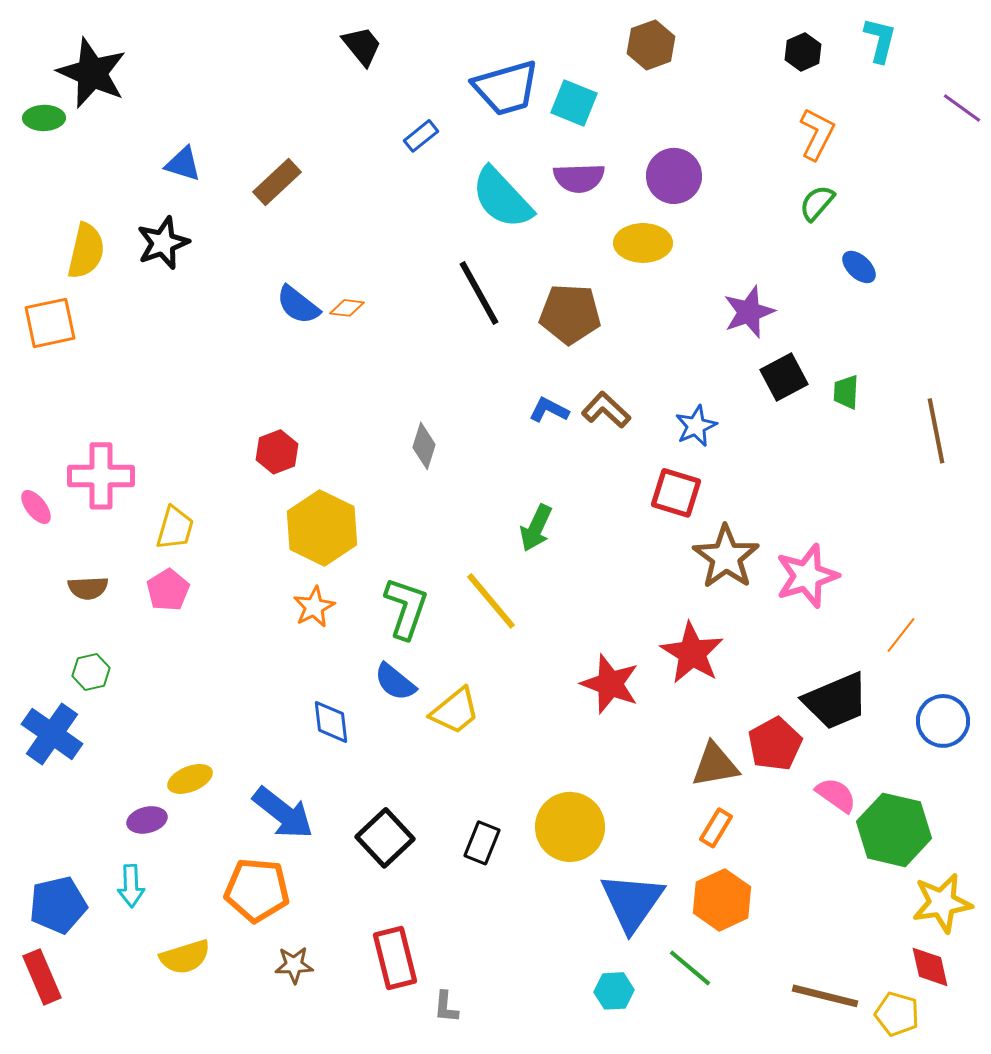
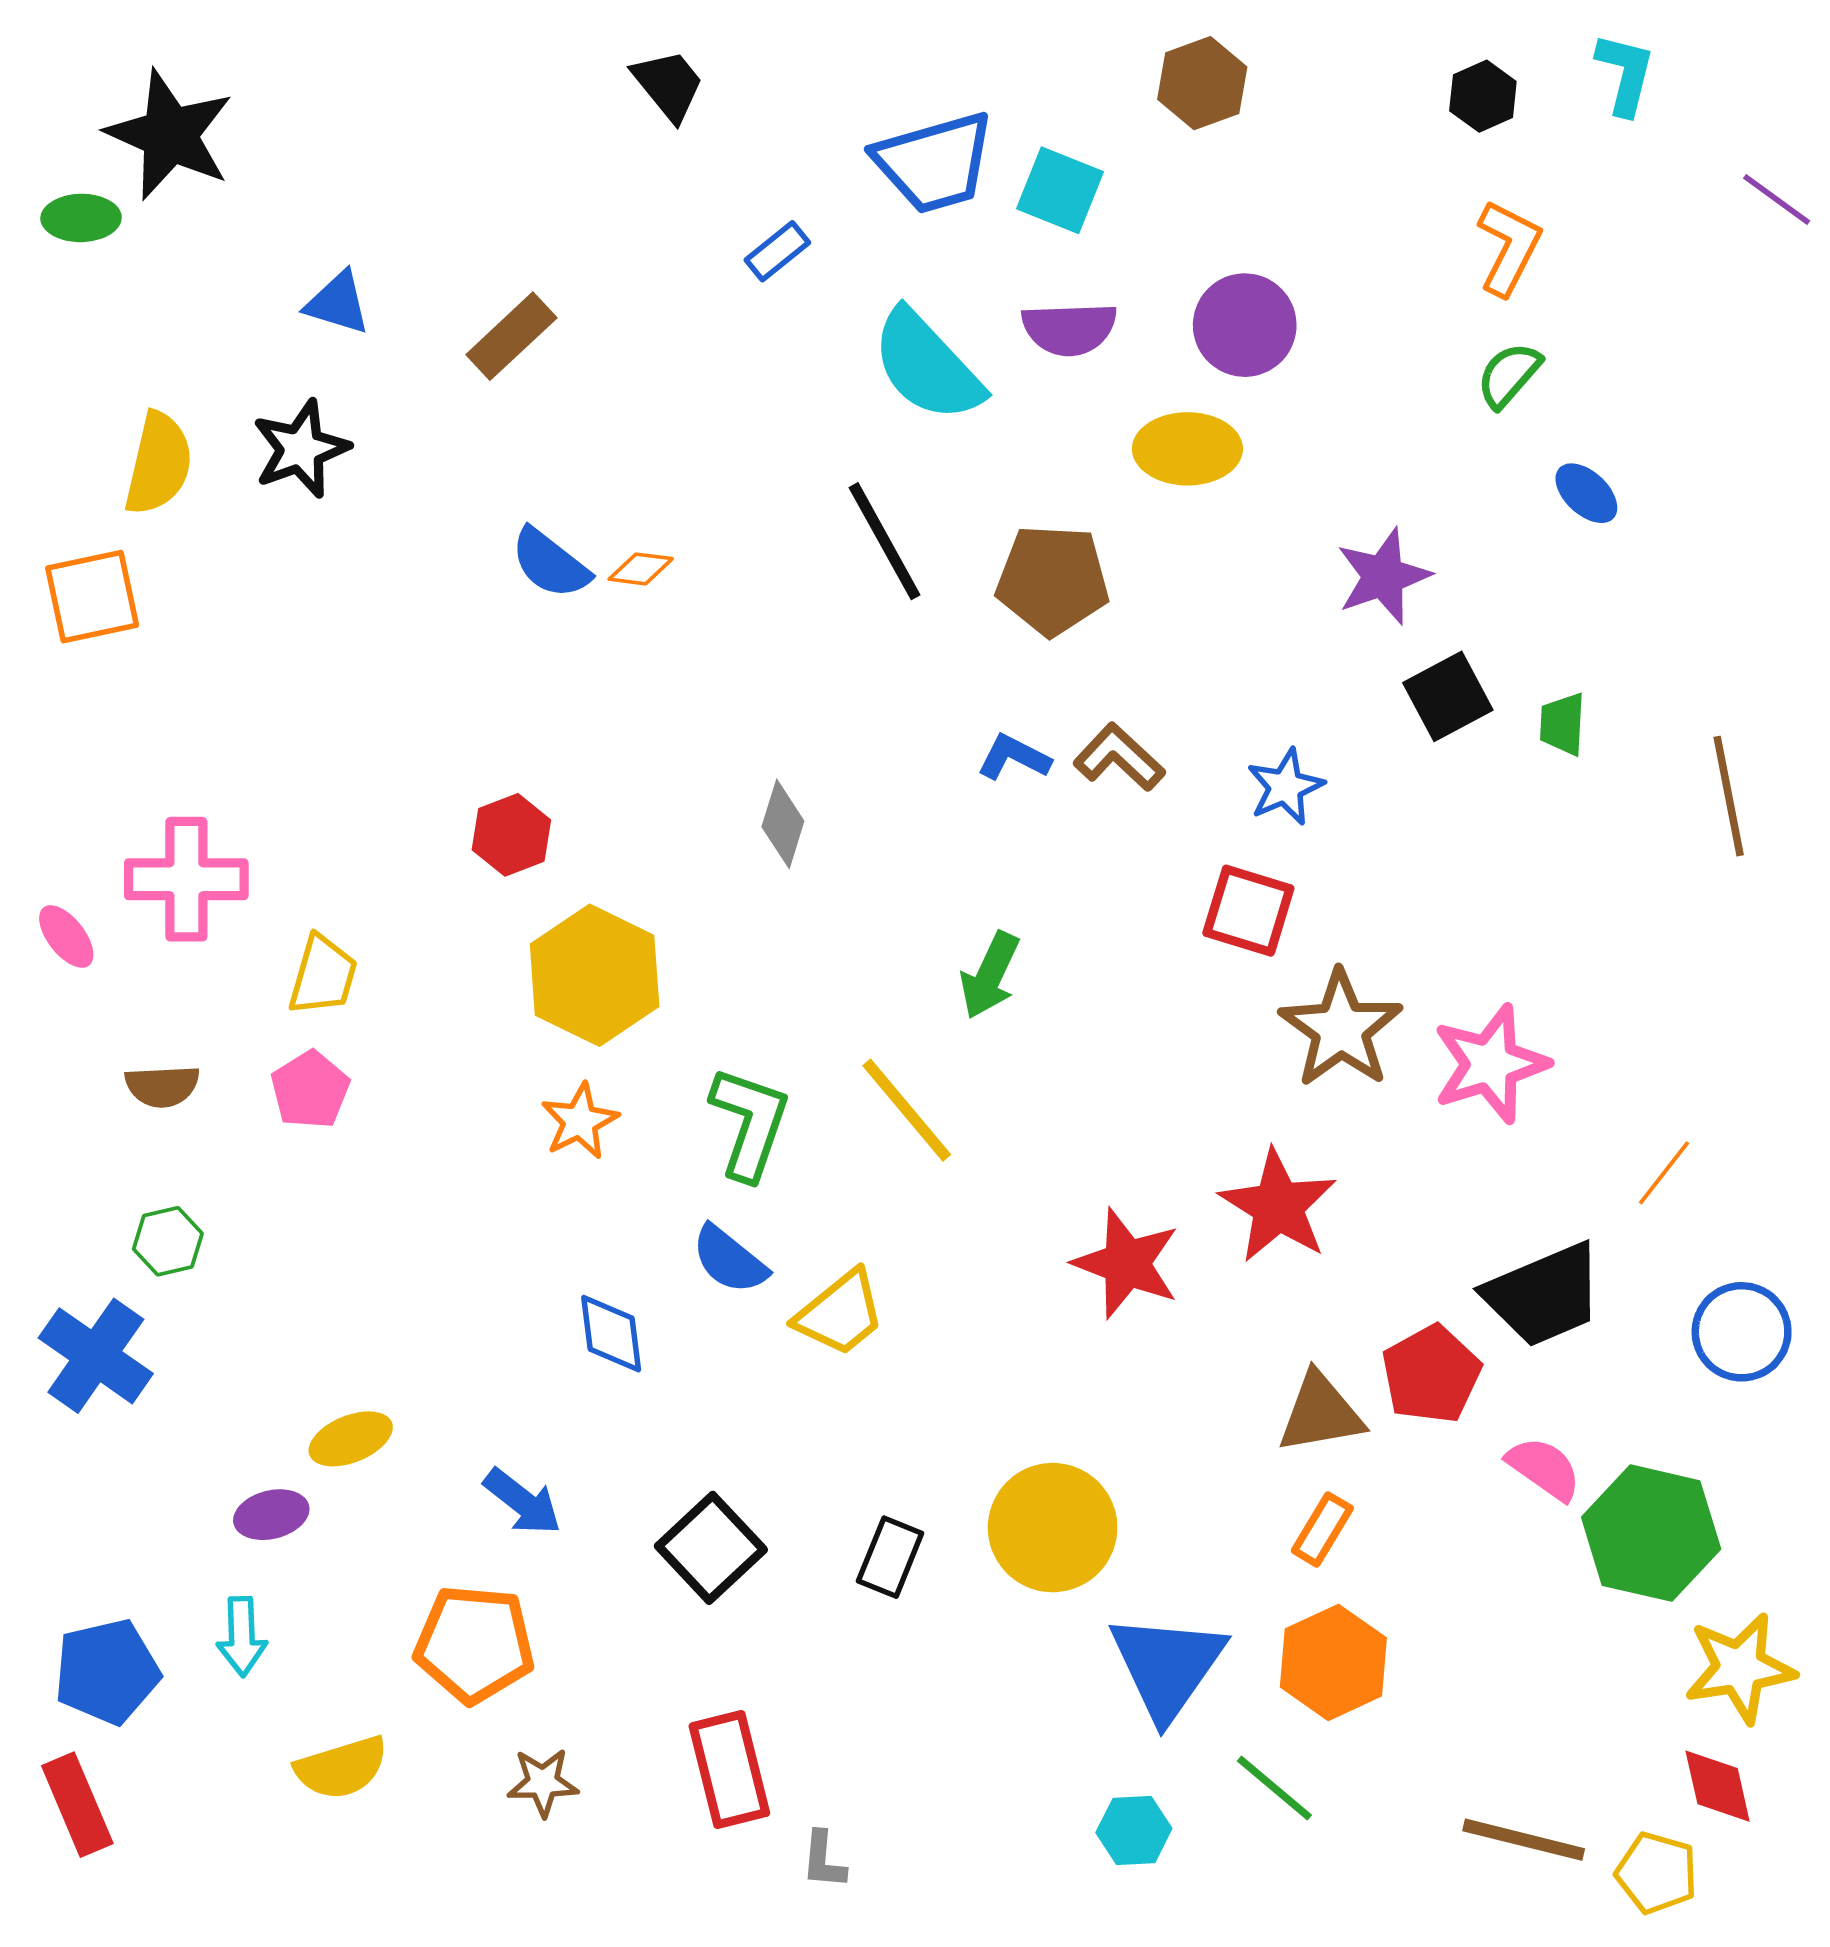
blue arrow: (283, 813) -> (522, 1502), size x0.7

